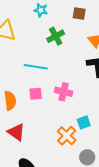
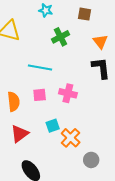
cyan square: (84, 122) -> (53, 126), moved
red triangle: (16, 132) -> (20, 134), turned 48

